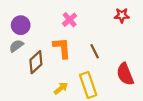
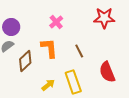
red star: (122, 15) -> (104, 18), size x1.5

